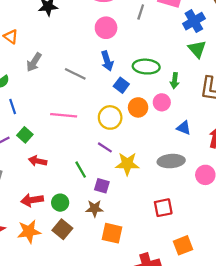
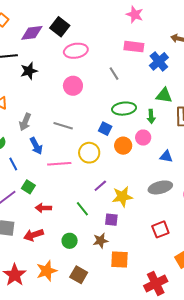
gray line: (141, 12) -> (114, 74), moved, turned -40
pink circle: (106, 28) -> (73, 86), moved
green triangle: (197, 49) -> (164, 95), moved, turned -30
blue arrow: (107, 61) -> (36, 146), moved
yellow circle: (110, 117) -> (89, 153), moved
purple line: (105, 147) -> (100, 186), turned -64
purple square: (102, 186) -> (111, 220), moved
red arrow: (32, 200) -> (33, 235), moved
brown square: (62, 229) -> (79, 275), moved

